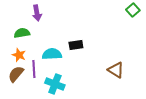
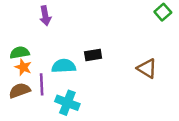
green semicircle: (22, 33) -> (20, 53), moved
brown triangle: (116, 70) -> (147, 68), moved
brown semicircle: (16, 74) -> (20, 90), turned 30

